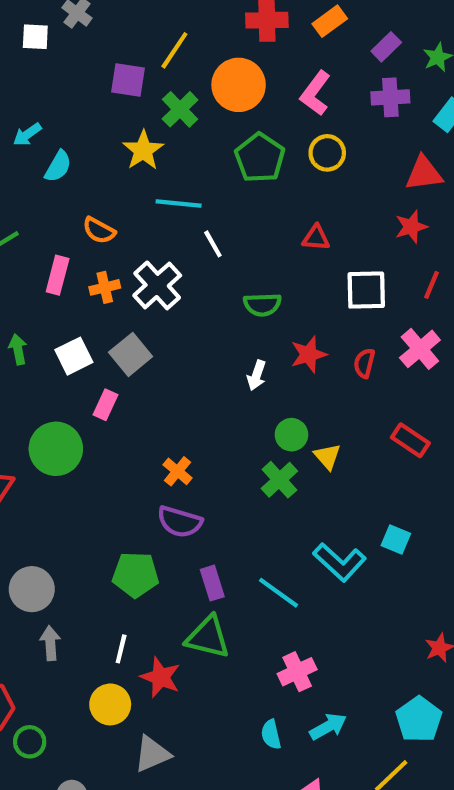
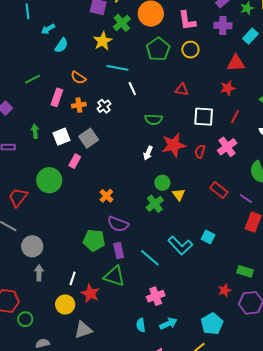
pink L-shape: (315, 93) -> (187, 21), turned -50
white cross: (157, 285) -> (104, 106), size x0.6
red star: (309, 354) -> (174, 145), size x1.4
purple semicircle: (180, 522) -> (118, 224), moved
green pentagon: (136, 575) -> (94, 240), moved

